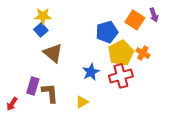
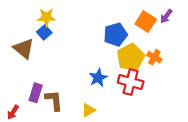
purple arrow: (154, 15) -> (166, 16), turned 56
brown triangle: (53, 53) -> (24, 49), moved
red cross: (121, 76) -> (131, 82), turned 30

